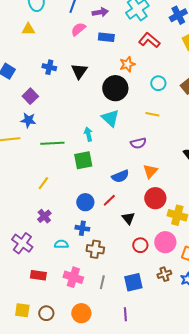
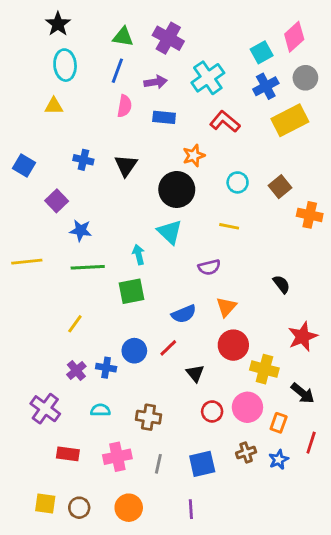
pink semicircle: (78, 29) -> (124, 106), turned 140
blue star: (28, 120) -> (81, 230), moved
blue cross: (82, 228) -> (106, 368), moved
pink cross: (73, 277) -> (117, 457), turned -30

